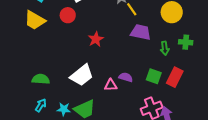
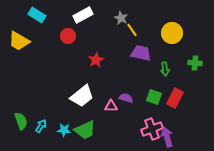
yellow trapezoid: (35, 20) -> (19, 41), moved
green cross: (186, 42) -> (195, 63), moved
green semicircle: (41, 79) -> (21, 121), moved, turned 66

